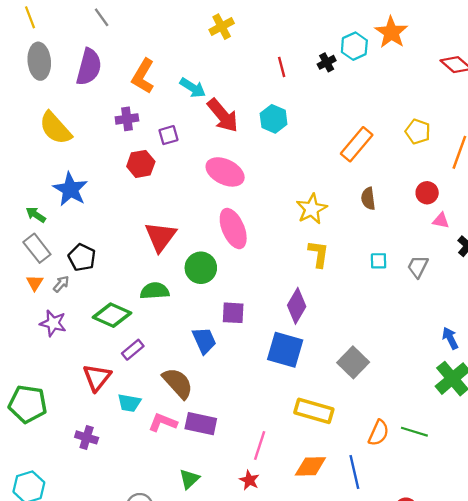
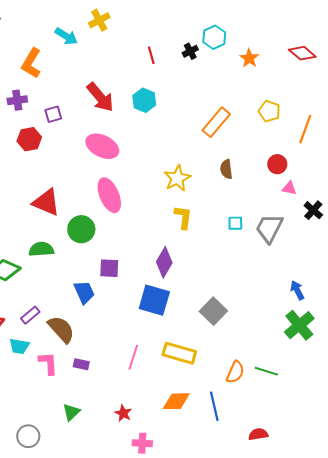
orange star: (391, 32) -> (249, 58), moved, size x0.7
cyan arrow: (193, 88) -> (66, 36), moved
red triangle: (160, 237) -> (46, 202), turned -44
gray trapezoid: (418, 267) -> (269, 228), size x1.5
purple rectangle: (133, 350) -> (30, 315), moved
pink L-shape: (163, 422) -> (48, 363), turned 65
purple rectangle: (201, 424) -> (81, 364), size x0.6
pink line: (260, 446) -> (133, 357), moved

